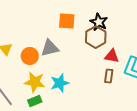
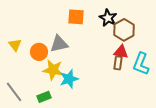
brown hexagon: (96, 37) -> (124, 30), moved
brown rectangle: (109, 76) -> (118, 63), moved
yellow star: (35, 82) -> (53, 70), moved

